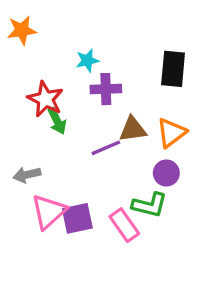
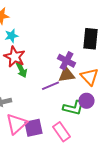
cyan star: (87, 60) -> (12, 36), moved
purple cross: (106, 89) -> (66, 61), moved, turned 30
orange triangle: (171, 133) -> (90, 77), turned -36
green L-shape: (149, 205) -> (74, 108), moved

